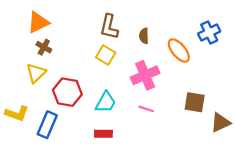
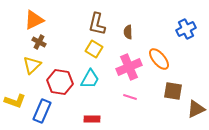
orange ellipse: (179, 51) -> (159, 59), moved
cyan trapezoid: (106, 102) -> (90, 79), moved

